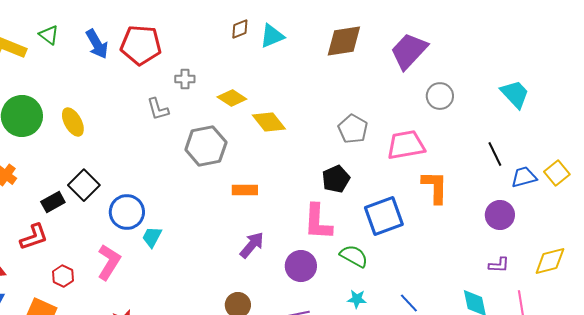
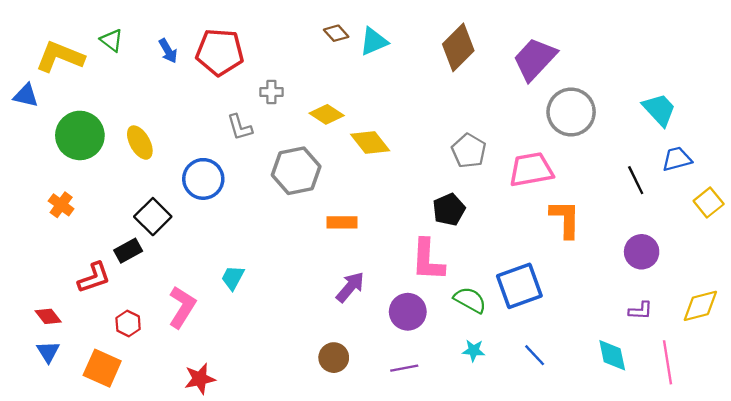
brown diamond: (240, 29) -> (336, 33), turned 70
brown diamond: (344, 41) -> (458, 47), turned -36
blue arrow: (97, 44) -> (168, 51), size x0.7
gray circle: (440, 96) -> (571, 112), size x1.5
blue trapezoid: (524, 177) -> (677, 159), moved
black rectangle: (53, 202) -> (128, 251), moved
blue circle: (127, 212) -> (203, 179), moved
blue square: (384, 216) -> (519, 286), moved

